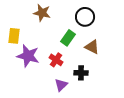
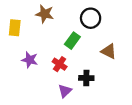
yellow rectangle: (14, 36) -> (15, 28), moved
brown triangle: (92, 47) -> (109, 51), moved
purple star: (28, 56) -> (30, 60), size x0.7

